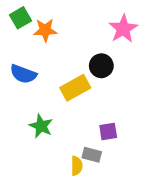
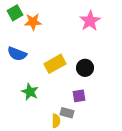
black circle: (101, 66) -> (85, 68), moved

